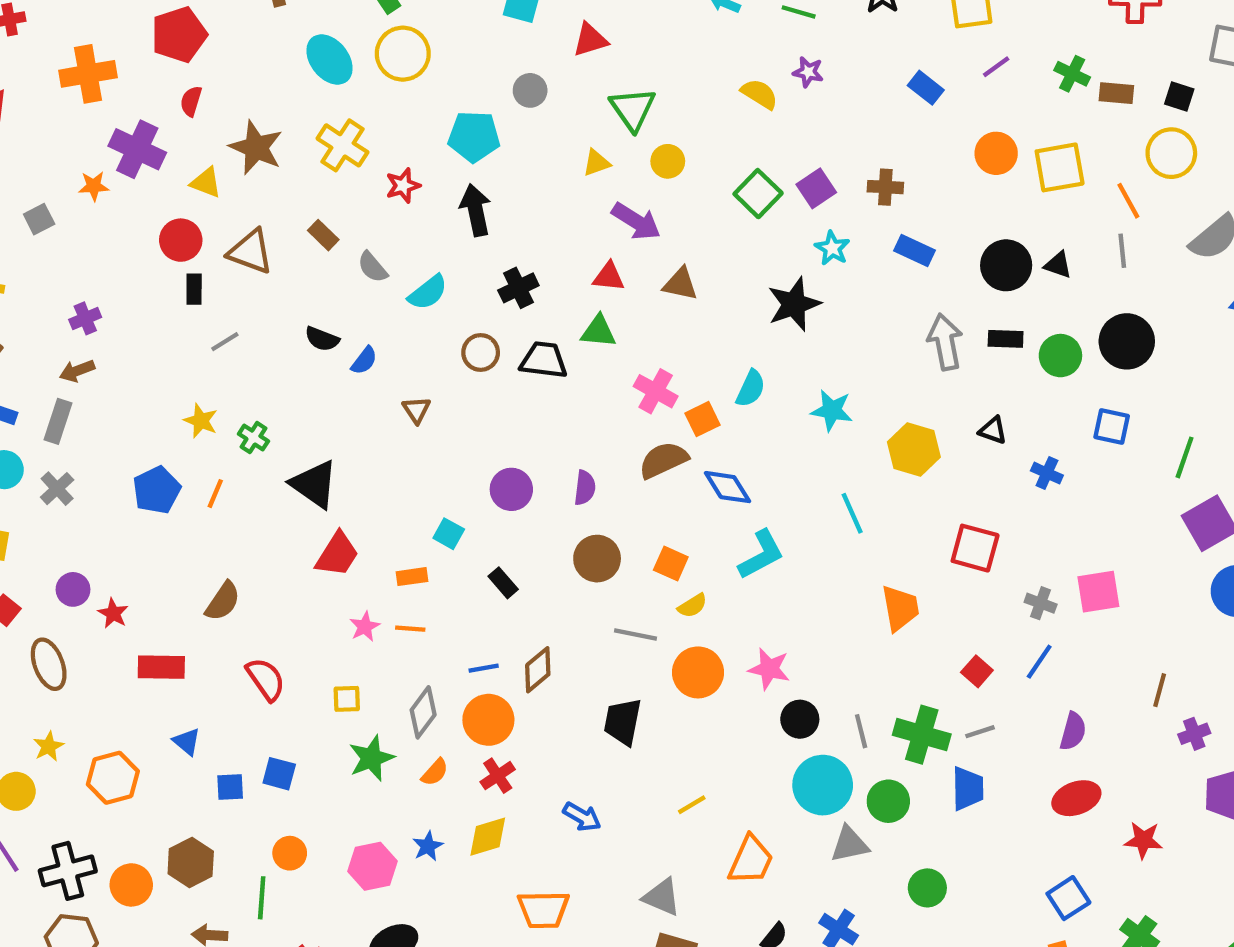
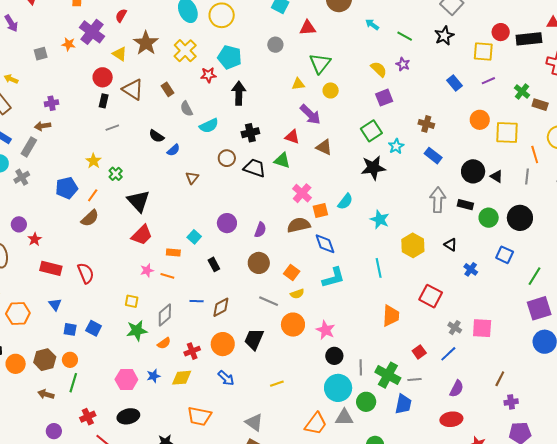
cyan pentagon: (474, 137) -> (230, 57), moved
purple square: (816, 188) -> (384, 98), moved
green square: (758, 194) -> (371, 131), moved
brown semicircle: (223, 601) -> (90, 218), moved
red semicircle: (266, 679) -> (86, 273), moved
orange circle: (488, 720) -> (223, 344), moved
orange circle: (290, 853) -> (70, 360), moved
orange trapezoid: (751, 860) -> (316, 424), moved

